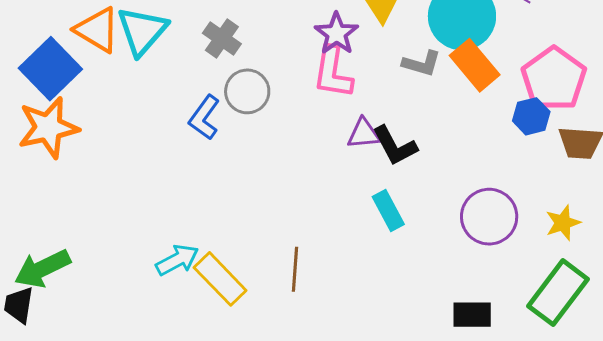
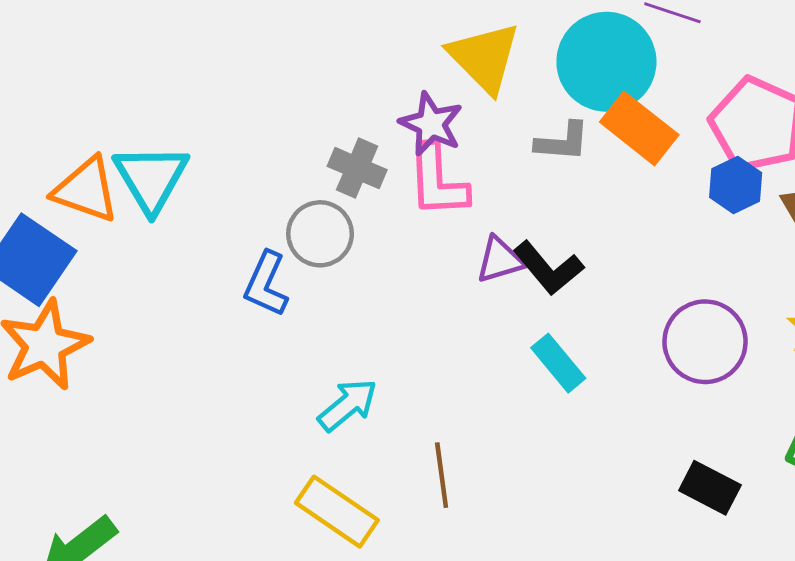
gray cross: (222, 39) -> (357, 168), moved
cyan arrow: (177, 260) -> (348, 405), moved
black rectangle: (472, 315) -> (710, 488), turned 39

